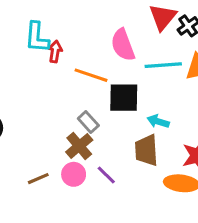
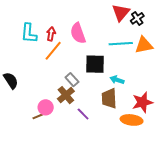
cyan L-shape: (37, 37) -> (29, 33), moved
pink semicircle: (123, 45) -> (78, 33), moved
orange line: (91, 75) -> (53, 51), moved, turned -70
pink circle: (74, 174) -> (46, 107), moved

